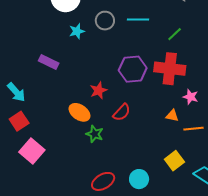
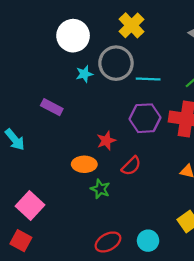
cyan line: (138, 19) -> (148, 79), moved
gray circle: (105, 21) -> (116, 63), size x1.6
orange ellipse: (79, 112) -> (84, 164), turned -35
red square: (19, 121) -> (21, 241), moved, turned -30

